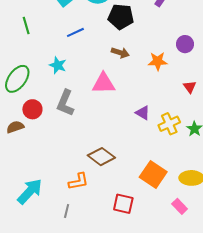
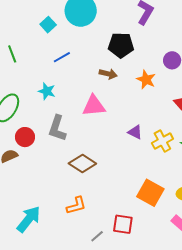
black pentagon: (121, 17) -> (121, 45), moved
orange star: (158, 61) -> (146, 79), turned 30
brown diamond: (101, 157) -> (82, 163), moved
gray line: (67, 211) -> (97, 236), moved, turned 40

